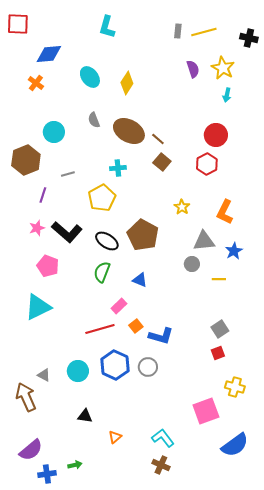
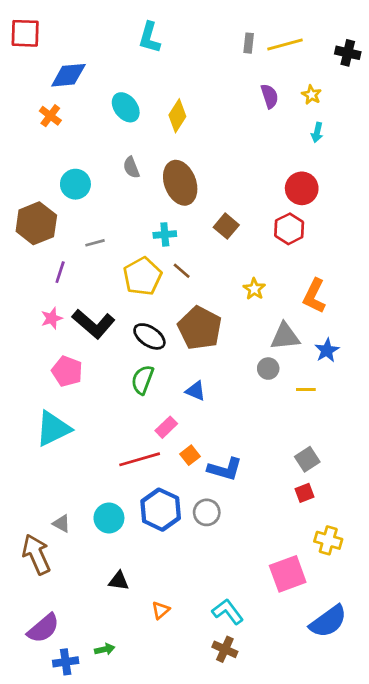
yellow star: (223, 68) -> (311, 95), size x0.6
brown ellipse: (129, 131) -> (180, 183), turned 40
brown line: (158, 139) -> (182, 271), moved

